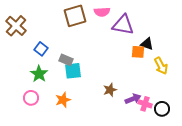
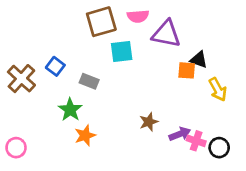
brown cross: (16, 26) -> (21, 79), moved
cyan square: (73, 71) -> (122, 51), moved
green star: (39, 74) -> (70, 110), moved
pink circle: (31, 98) -> (16, 148), moved

